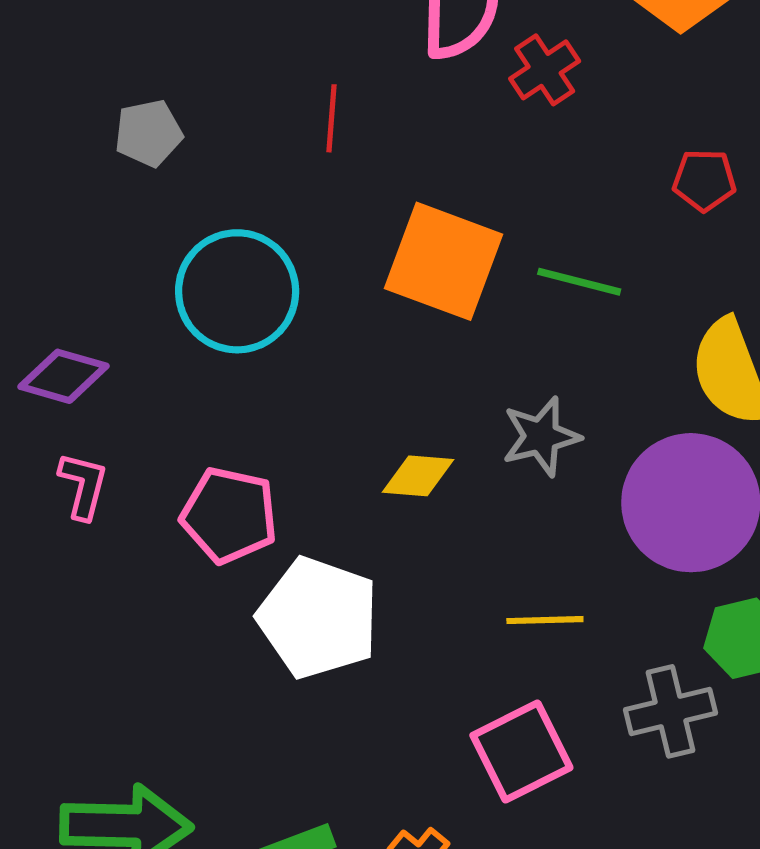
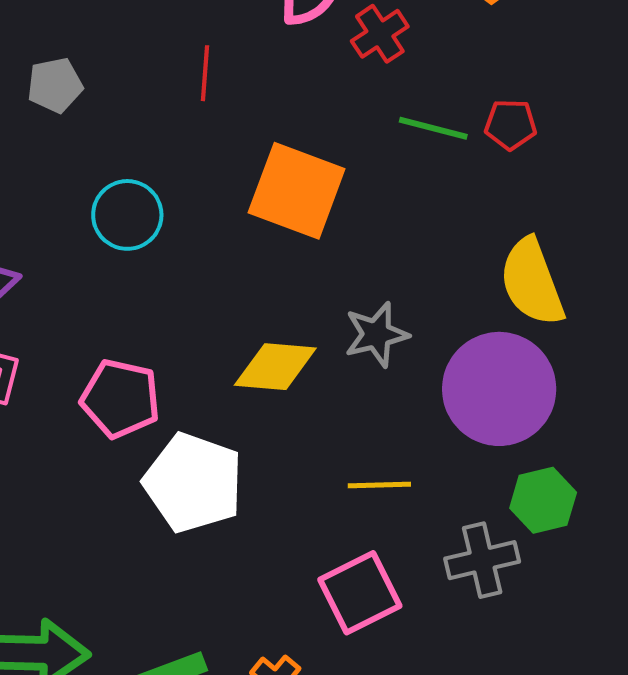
green line: (579, 282) -> (433, 128), moved
cyan circle: (237, 291) -> (127, 215), size x0.7
yellow diamond: (418, 476) -> (275, 367), size x1.4

